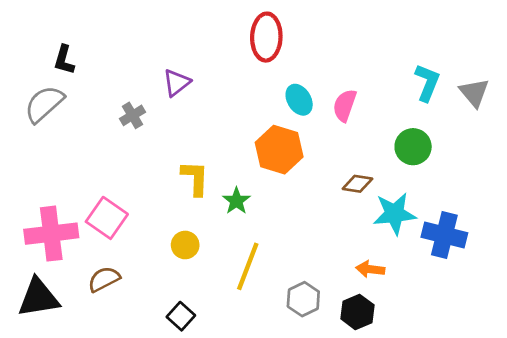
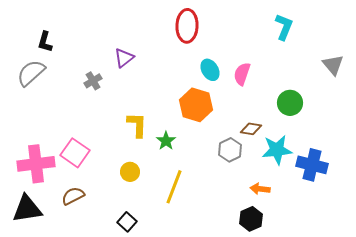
cyan L-shape: (427, 83) -> (284, 27), moved
gray hexagon: (303, 299) -> (230, 150), moved

